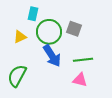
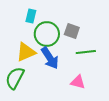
yellow triangle: (20, 37) -> (26, 52), moved, size x1.5
green line: (83, 60) -> (86, 52), moved

